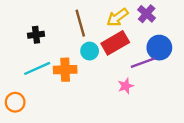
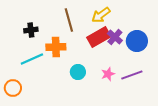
purple cross: (147, 14) -> (115, 37), moved
cyan circle: (90, 51) -> (78, 72), moved
purple line: (143, 63) -> (132, 75), moved
orange cross: (65, 70) -> (56, 47), moved

